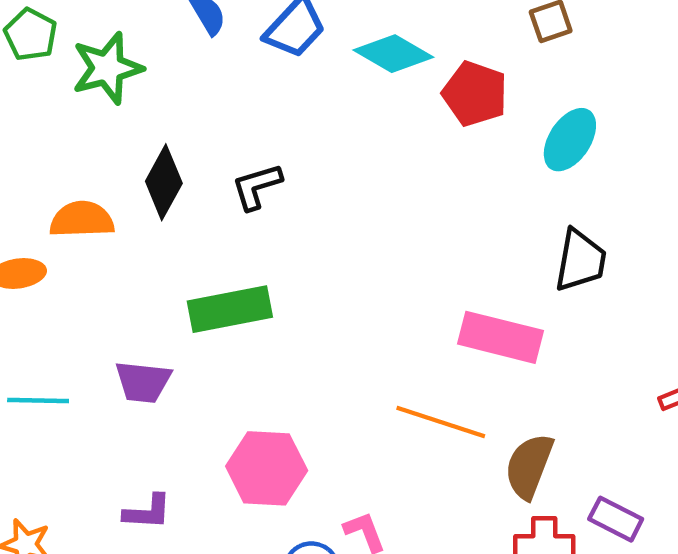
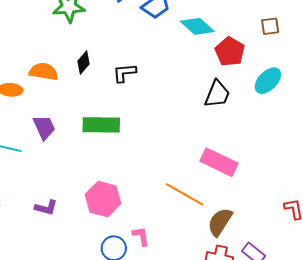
black diamond: (164, 182) -> (84, 63), size x0.7
black trapezoid: (580, 260) -> (217, 94), moved
purple trapezoid: (143, 382) -> (44, 127), moved, turned -132

